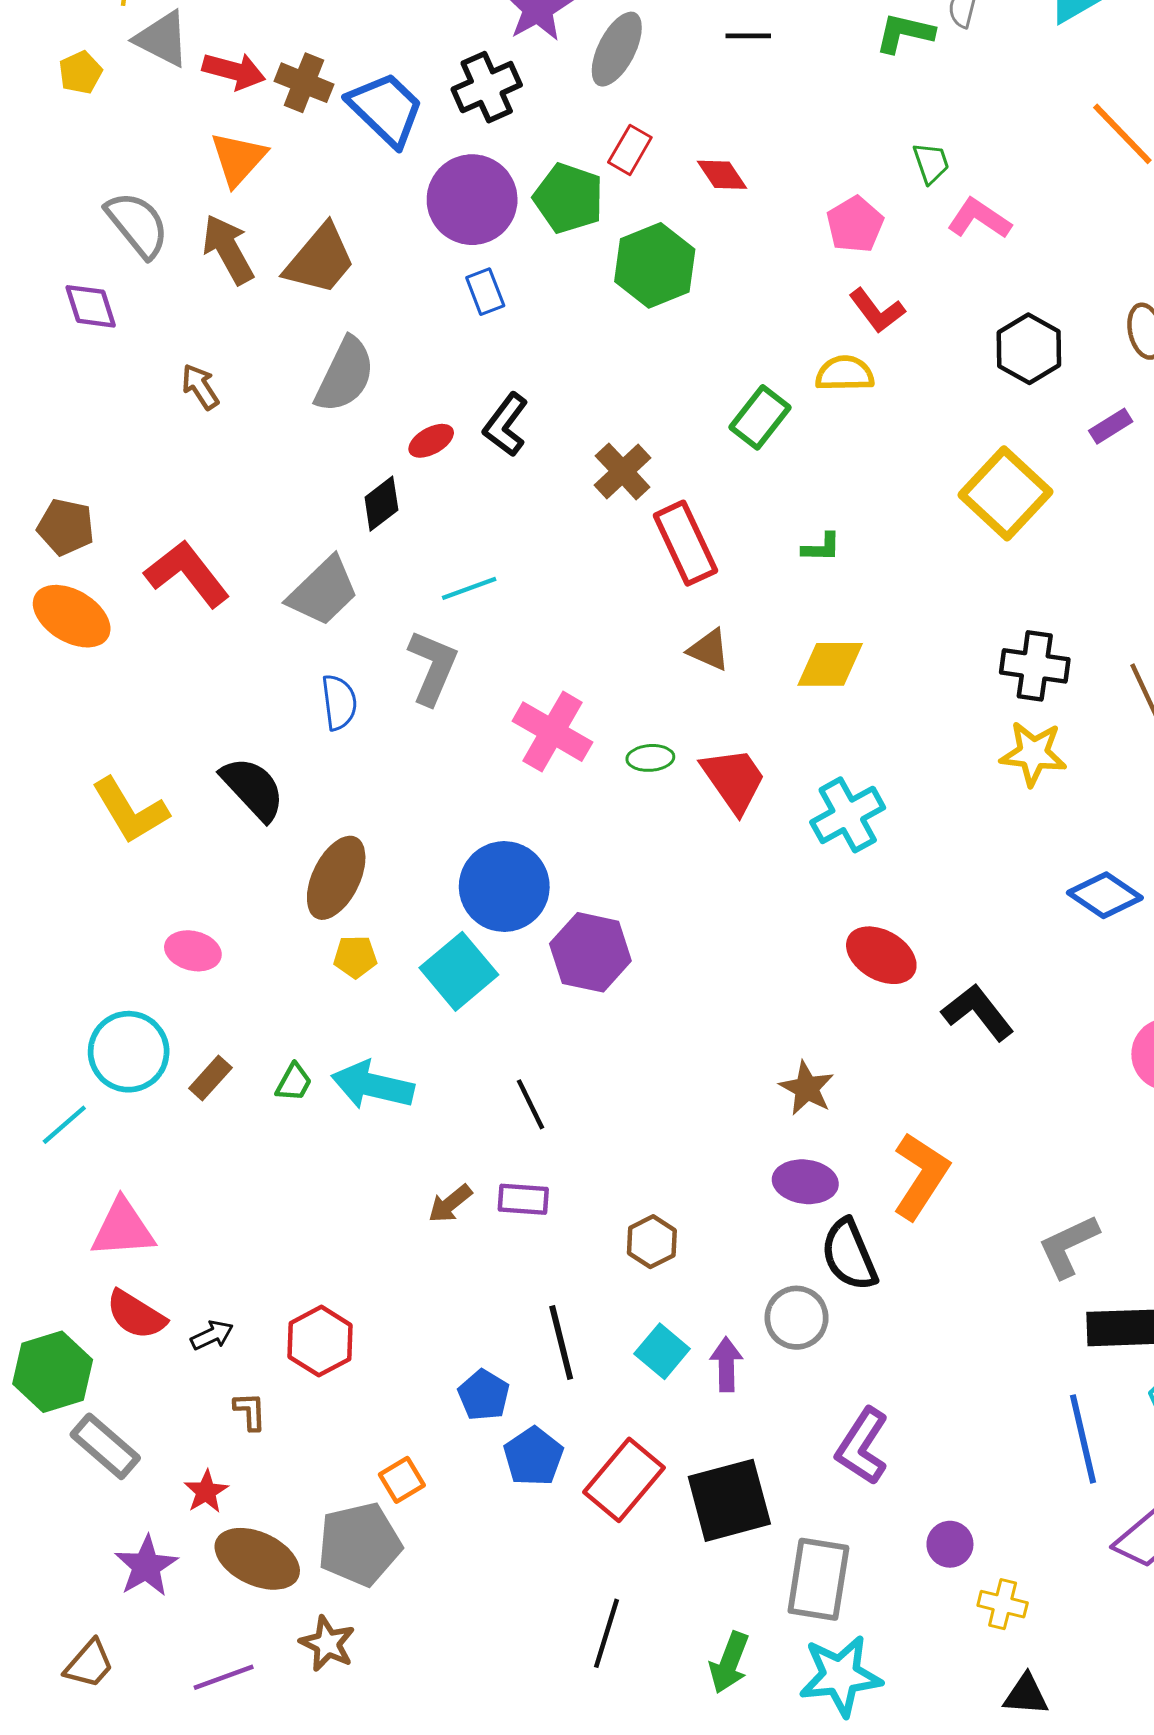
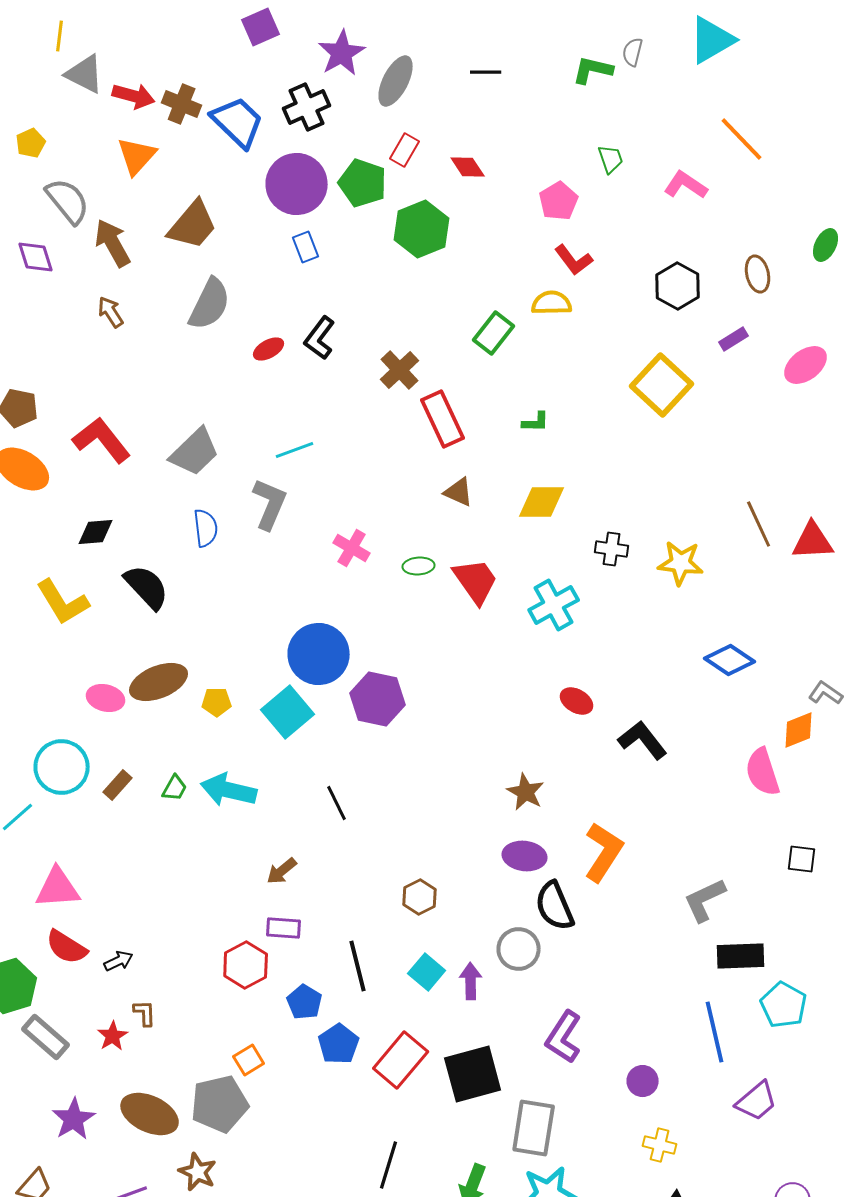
yellow pentagon: (80, 72) -> (31, 143), moved
pink L-shape: (979, 219) -> (686, 185), moved
brown arrow: (228, 249) -> (113, 243), moved
black diamond: (381, 504) -> (96, 532), moved, turned 33
black cross: (1035, 666) -> (612, 549), moved, size x0.7
pink cross: (552, 732) -> (352, 548), size x0.7
brown ellipse: (336, 878) -> (159, 682), moved, turned 42
red ellipse: (881, 955) -> (577, 701), size x0.7
purple rectangle: (523, 1199) -> (284, 928), moved
red hexagon: (320, 1341) -> (246, 965), moved
red star: (206, 1492) -> (113, 1036), moved
purple circle: (950, 1544) -> (643, 1081), moved

